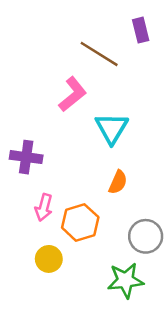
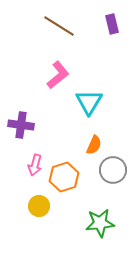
brown line: (99, 54) -> (59, 26), moved
gray circle: (146, 236) -> (113, 170), moved

